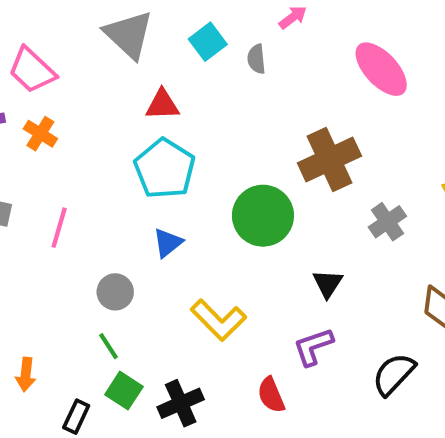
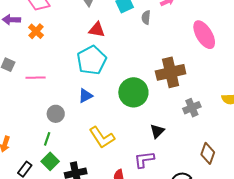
pink line: (59, 228) -> (36, 78), turned 60
green line: (109, 346) -> (47, 139), turned 40

